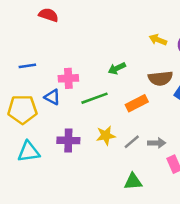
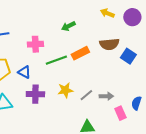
green arrow: (117, 68) -> (68, 26), moved
blue triangle: (52, 97) -> (24, 72), moved
orange rectangle: (137, 103) -> (80, 53), moved

